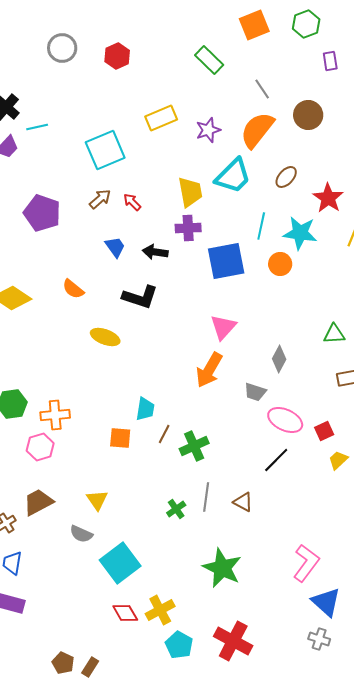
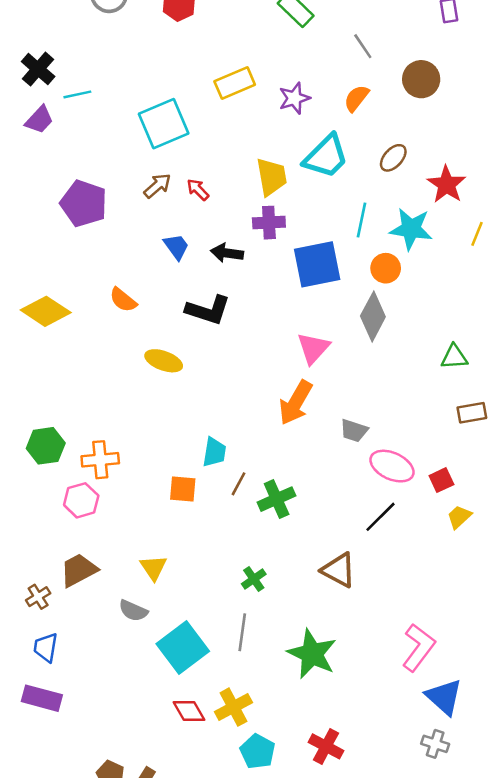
orange semicircle: (257, 130) -> (356, 98), size x0.6
gray diamond: (279, 359) -> (373, 316), moved, size x1.4
gray line: (206, 497) -> (242, 632), moved
brown triangle: (243, 502) -> (339, 570), size x1.4
red cross: (233, 641) -> (326, 746), size x0.7

